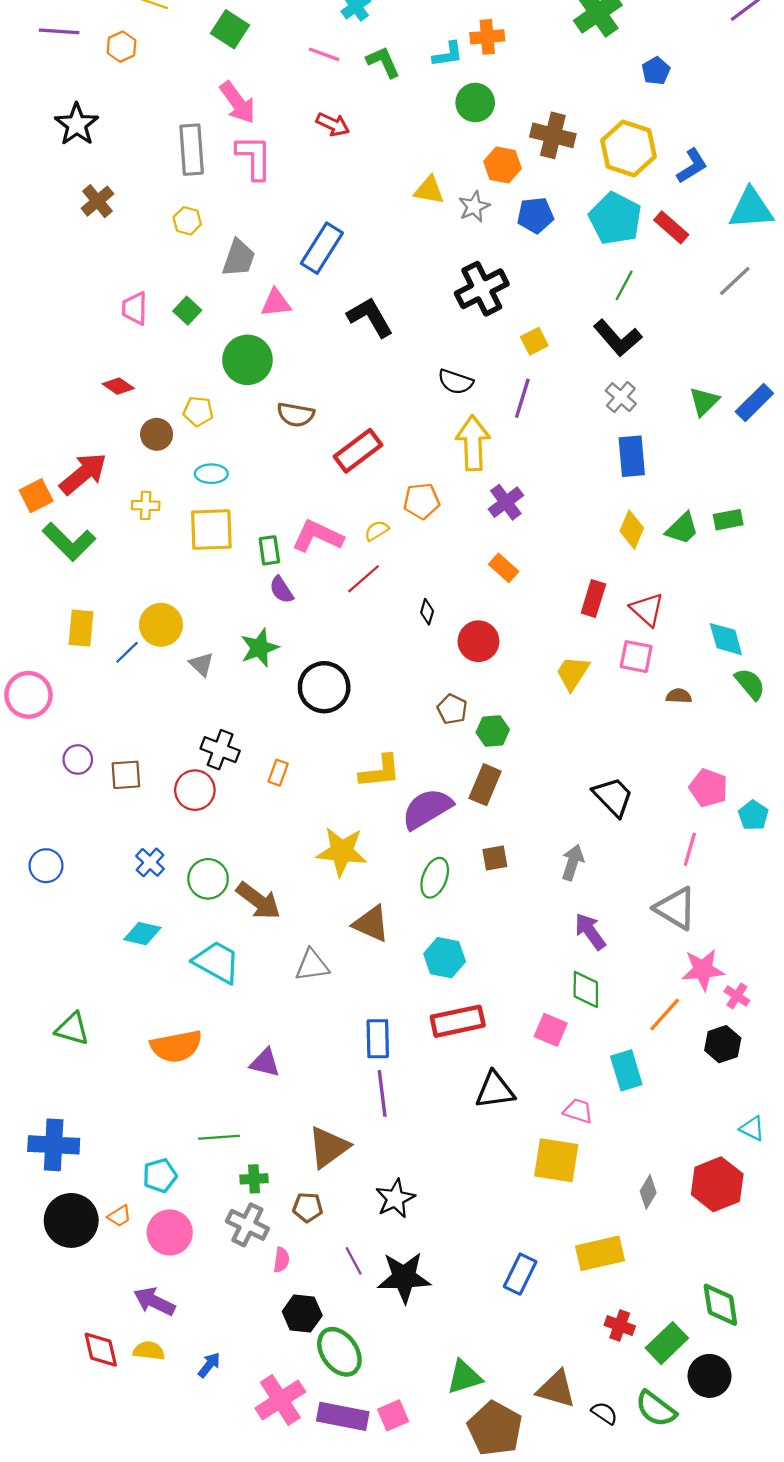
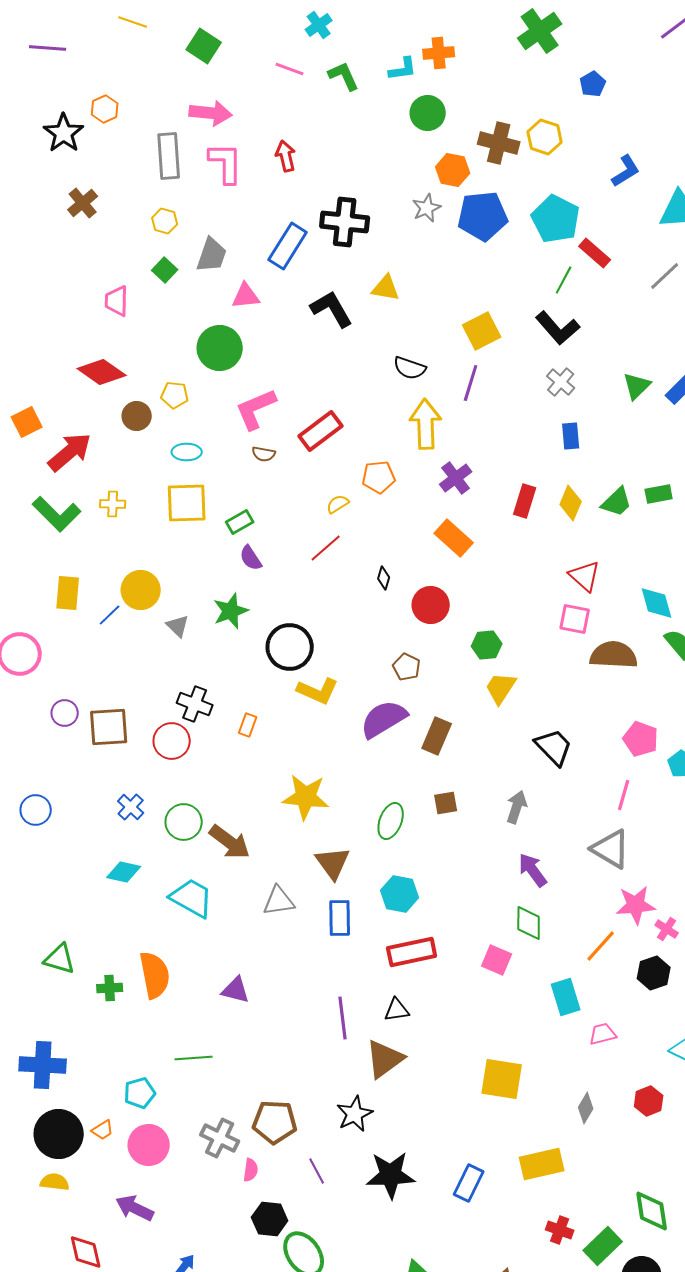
orange hexagon: (122, 47) -> (105, 109), moved
pink arrow: (238, 103) -> (211, 113), turned -48
red arrow: (333, 124) -> (286, 156), moved, turned -128
yellow hexagon: (628, 149) -> (545, 137), moved, size x0.7
yellow triangle: (429, 190) -> (386, 288), moved
blue pentagon: (535, 215) -> (483, 216), size x1.5
red rectangle: (671, 227) -> (595, 253), moved
black cross: (482, 289) -> (345, 222), moved, turned 33
green square: (187, 311) -> (165, 270), moved
yellow square: (534, 341) -> (482, 331), size x1.5
red diamond: (118, 386) -> (102, 372), size x1.6
brown semicircle: (296, 415) -> (264, 454), moved, size x0.7
blue rectangle: (632, 456) -> (571, 436), size x0.7
orange square: (36, 496) -> (27, 422), moved
yellow cross: (146, 505) -> (113, 504), moved
pink L-shape: (318, 536) -> (256, 409), moved, turned -48
green rectangle: (269, 550) -> (240, 522), turned 68
orange rectangle: (504, 568) -> (454, 538), size x1.4
red rectangle: (593, 599) -> (525, 501), moved
yellow trapezoid: (573, 673) -> (501, 688), moved
brown semicircle: (679, 696) -> (614, 655), size x2.0
green hexagon: (493, 731) -> (487, 645), moved
yellow L-shape: (380, 772) -> (318, 691), moved, turned 30
brown square: (126, 775) -> (109, 727), size x1.4
purple semicircle: (427, 809) -> (384, 719), moved
brown triangle: (371, 924) -> (333, 863), turned 30
blue rectangle: (378, 1039) -> (340, 918), moved
orange semicircle: (176, 1046) -> (155, 975), turned -90
black triangle: (495, 1090) -> (397, 1010), moved, size x0.7
pink trapezoid: (578, 1111) -> (603, 1034), moved, turned -32
brown triangle: (328, 1147) -> (385, 1059), moved
green cross: (254, 1179) -> (110, 988), moved
red hexagon: (717, 1184) -> (649, 1101), size x0.6
brown pentagon: (308, 1207) -> (275, 1122), size x1.6
black star: (404, 1277) -> (391, 1175), moved
yellow semicircle: (149, 1351) -> (55, 1182), moved

